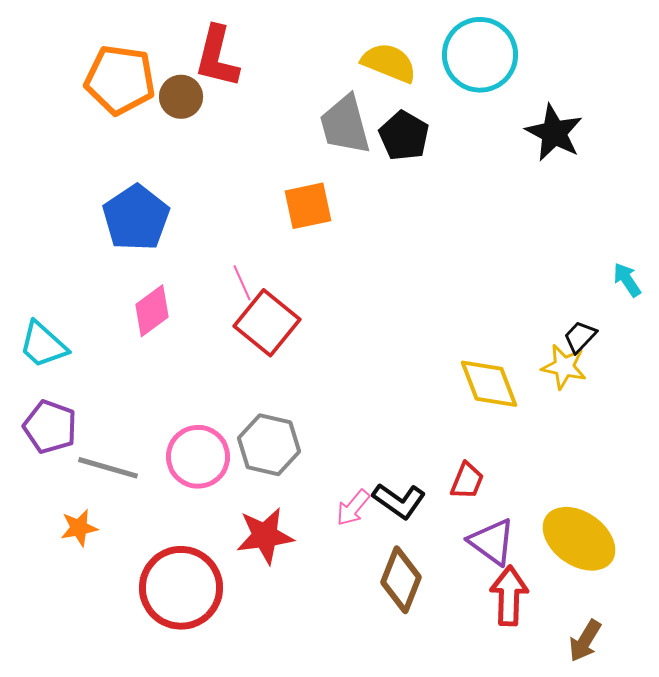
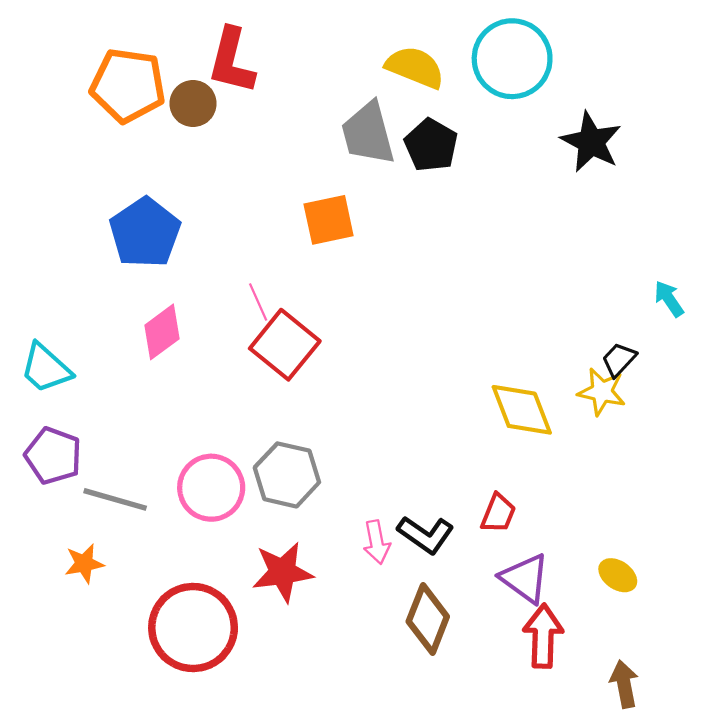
pink arrow: (353, 508) -> (377, 542), turned -51
yellow ellipse: (579, 539) -> (618, 575), size x0.5
brown arrow: (585, 641) -> (624, 684), turned 138

